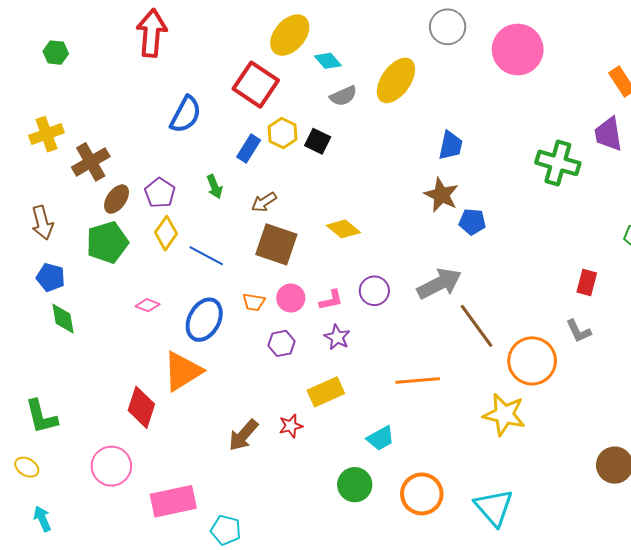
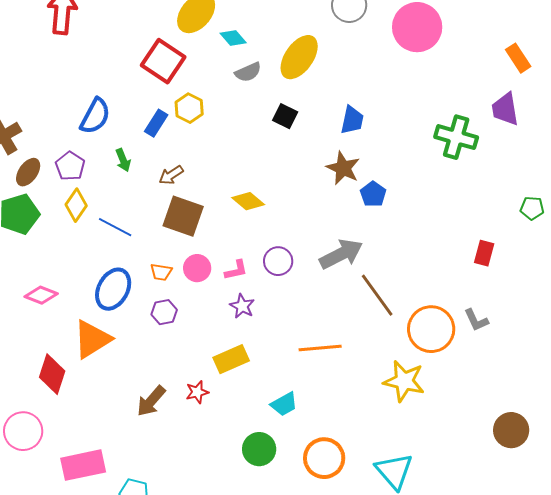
blue semicircle: (186, 114) -> (95, 116), moved
black square: (318, 141) -> (285, 116), moved
blue pentagon: (472, 222) -> (373, 194), turned 30
pink diamond: (147, 305) -> (41, 295), moved, size x1.4
gray L-shape: (579, 331) -> (476, 320), moved
purple hexagon: (282, 343) -> (164, 312), moved

